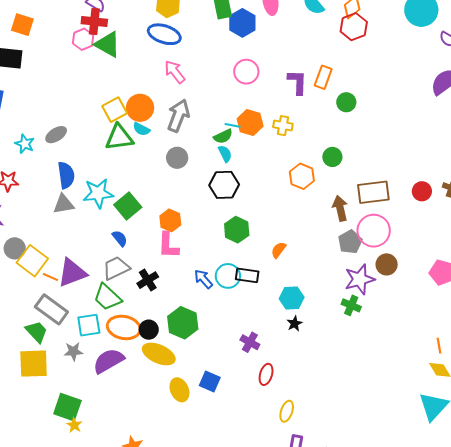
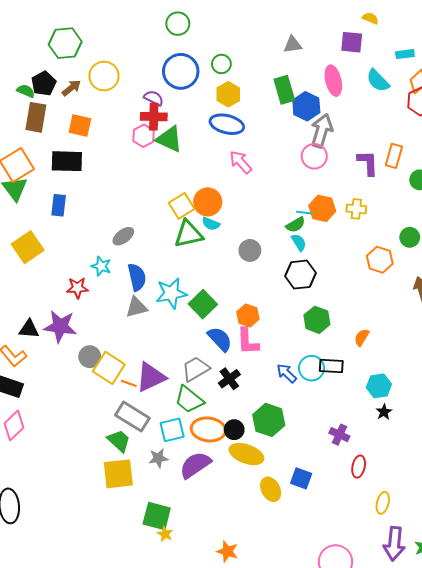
gray arrow: (178, 116) -> (322, 131), moved
cyan star: (25, 144) -> (101, 266), moved
blue semicircle: (120, 238) -> (220, 339), moved, size x1.5

